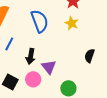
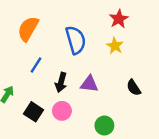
black semicircle: (90, 56) -> (134, 88), turned -56
purple triangle: (49, 67) -> (89, 84), moved, turned -49

